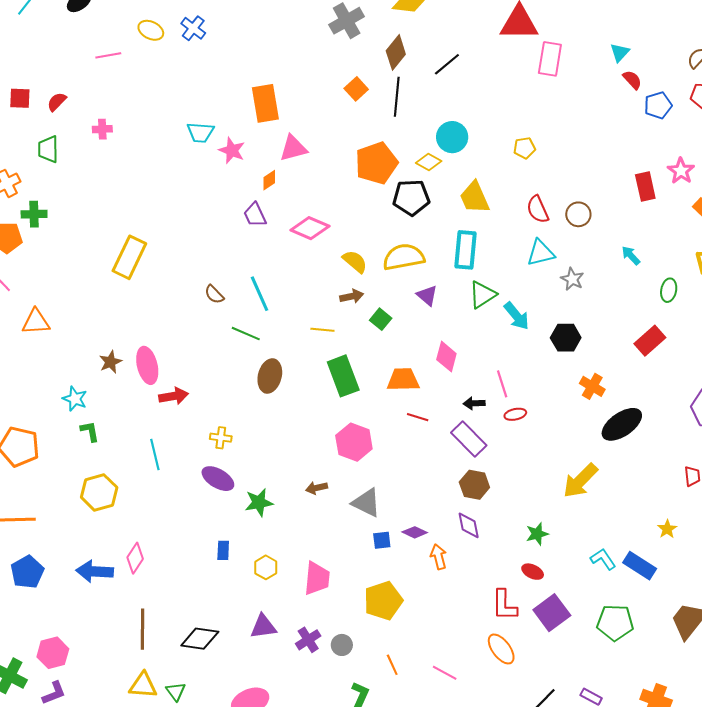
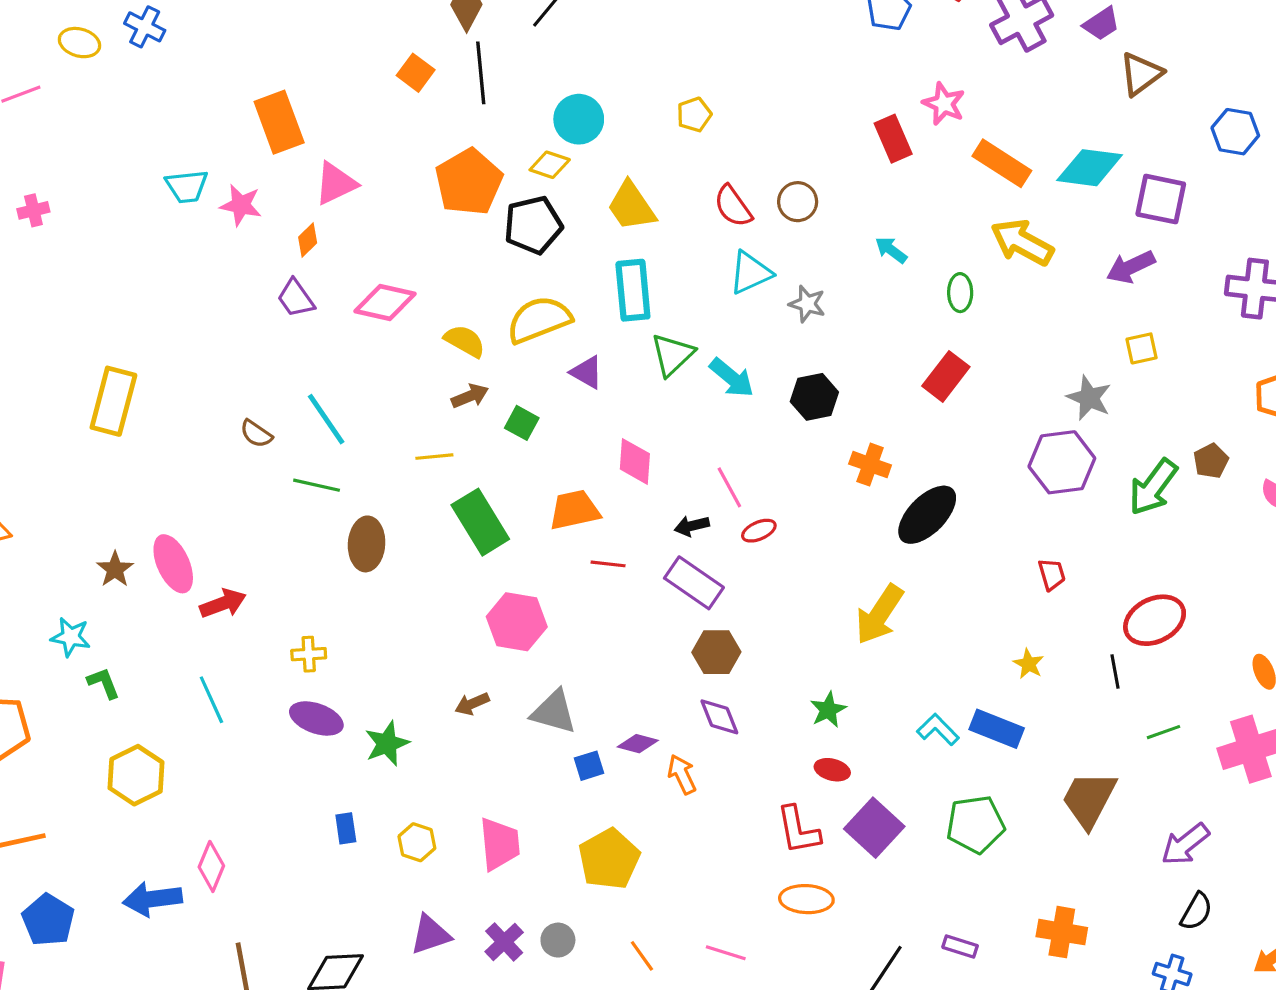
orange ellipse: (501, 649) -> (806, 899), turned -40

